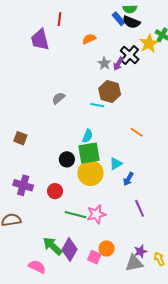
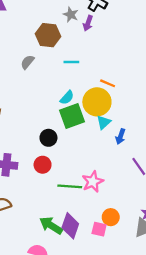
purple arrow: (118, 64) -> (88, 23), moved
brown hexagon: (110, 92) -> (48, 35), moved
orange line: (137, 132) -> (108, 83), moved
cyan semicircle: (87, 136) -> (67, 98), turned 32
black circle: (67, 159) -> (48, 138), moved
yellow circle: (90, 173) -> (97, 102), moved

